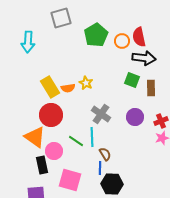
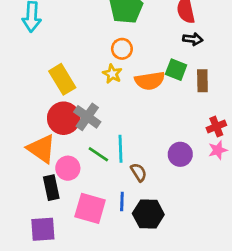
orange circle: (122, 41) -> (122, 49), moved
black arrow: (144, 58) -> (193, 39), size x0.6
orange semicircle: (68, 88) -> (150, 81), moved, size x1.5
gray cross: (101, 114) -> (87, 117), moved
purple circle: (135, 117) -> (180, 154), moved
blue line: (100, 168) -> (122, 201), moved

